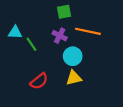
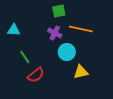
green line: (31, 44) -> (25, 57), moved
yellow triangle: (74, 78) -> (81, 72), moved

